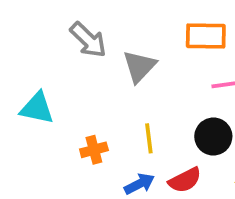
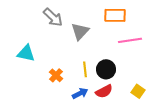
black circle: (213, 137) -> (106, 69), moved
orange cross: (94, 150) -> (56, 75), turned -32

